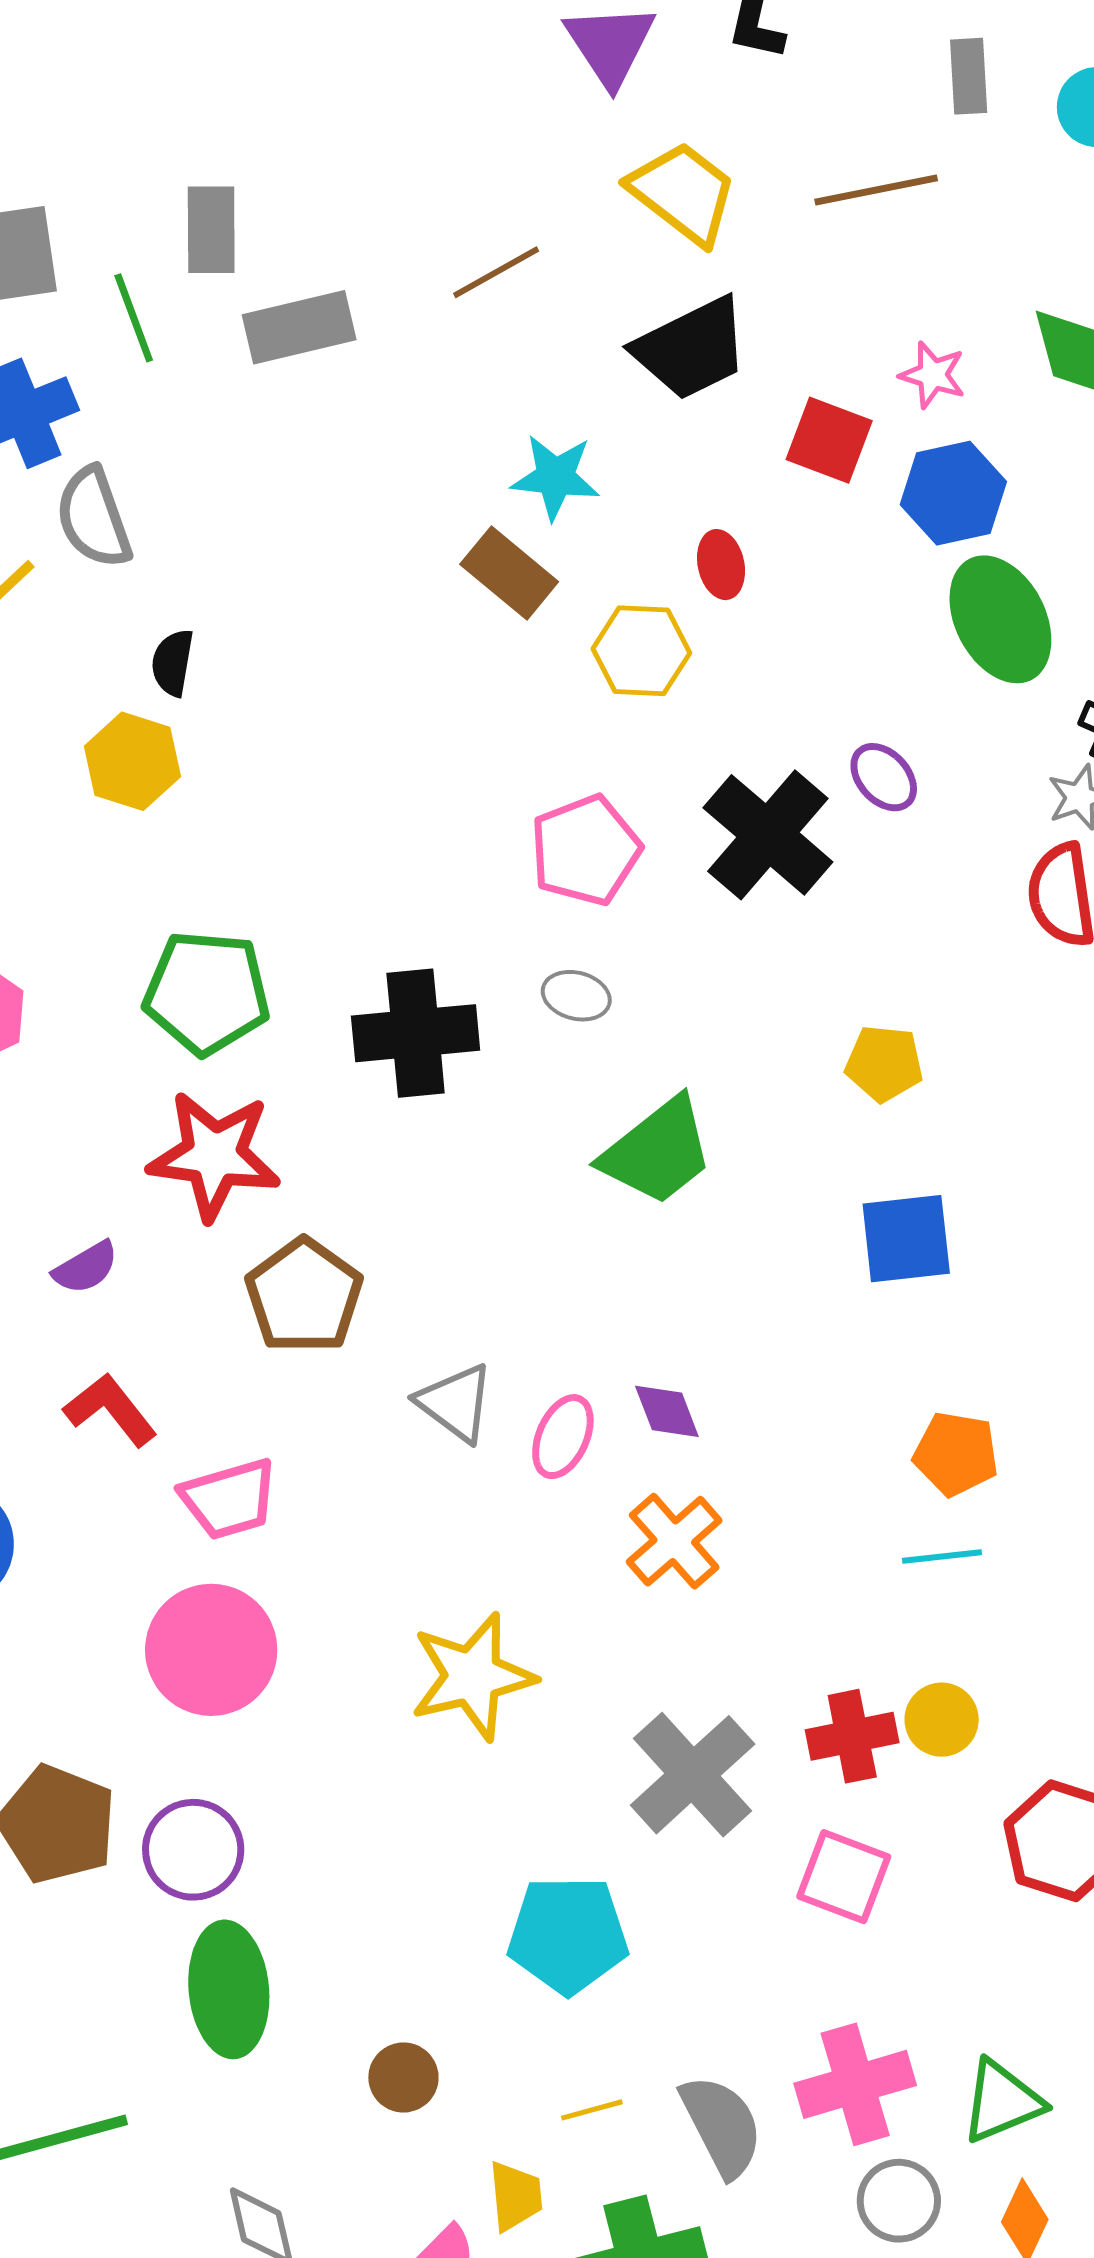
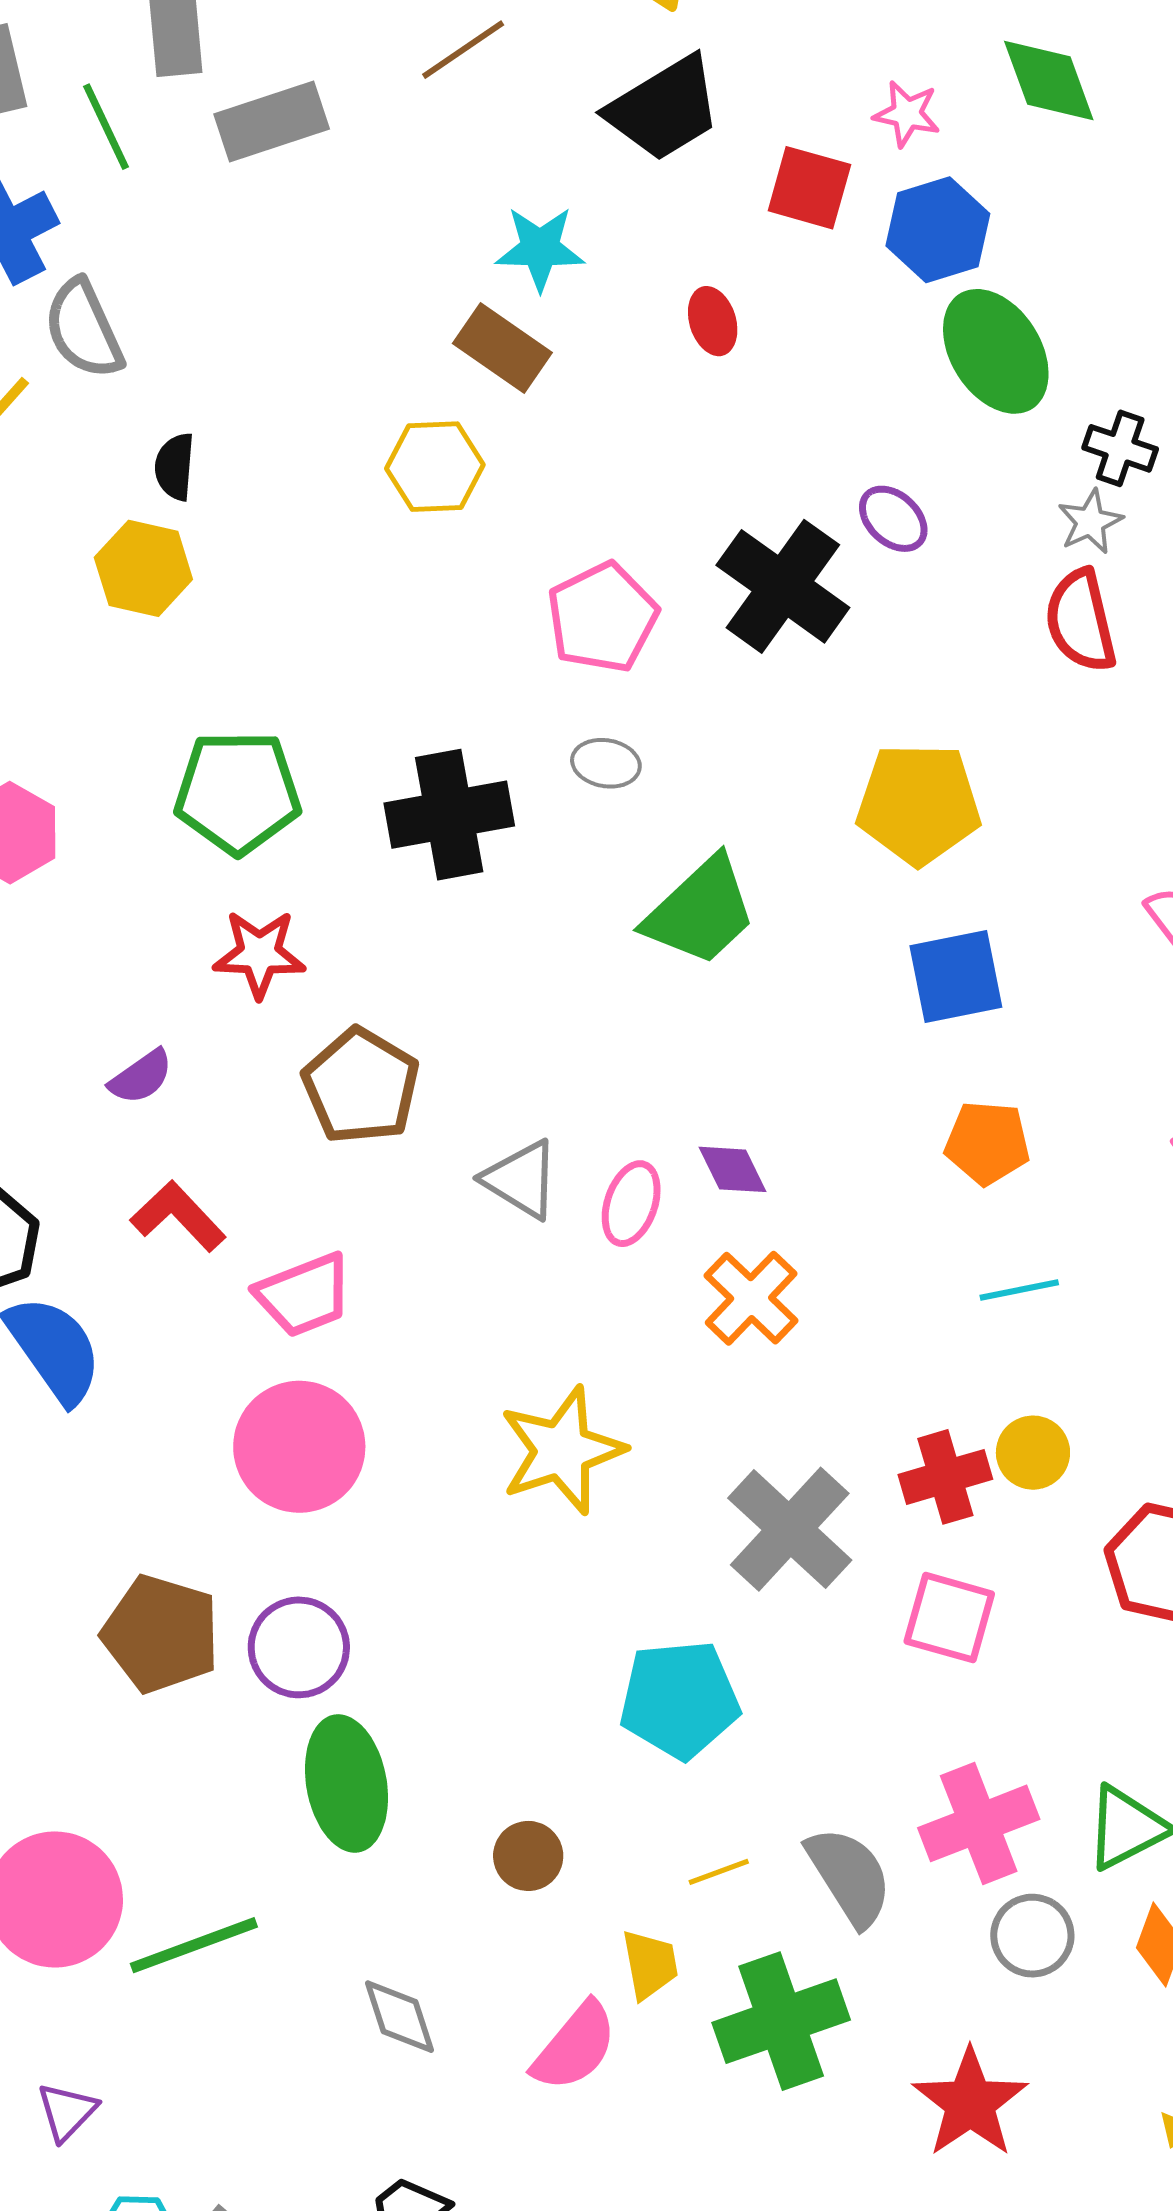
yellow hexagon: (641, 651) -> (435, 467), moved
yellow pentagon: (884, 1063) -> (919, 804), size x1.6
red star: (214, 1155) -> (259, 954), size x0.7
orange pentagon: (956, 1454) -> (987, 1143), moved

